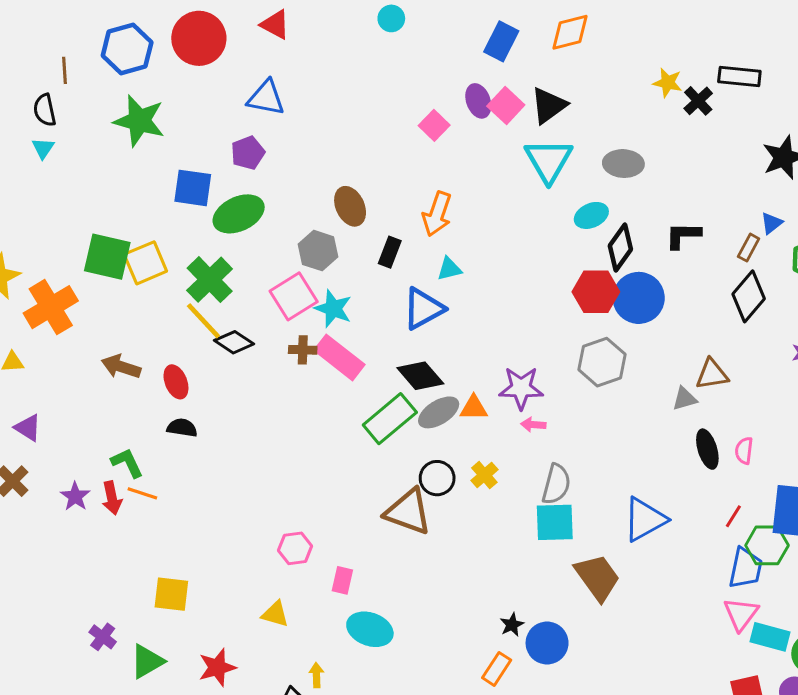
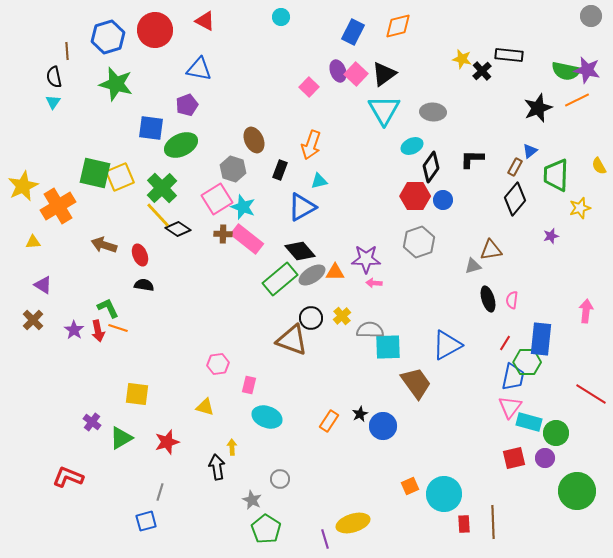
blue circle: (639, 298) -> (443, 200), size x0.6
gray semicircle: (556, 484) -> (370, 330), moved, turned -104
orange rectangle: (497, 669) -> (329, 421), moved

